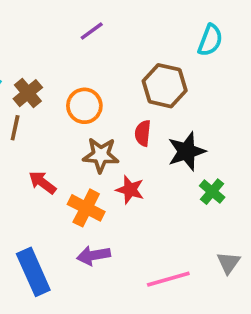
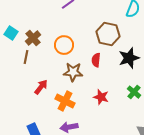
black star: (187, 151) -> (129, 58), moved
red arrow: (42, 182) -> (41, 87), turned 91
red star: (130, 190) -> (101, 97), moved

